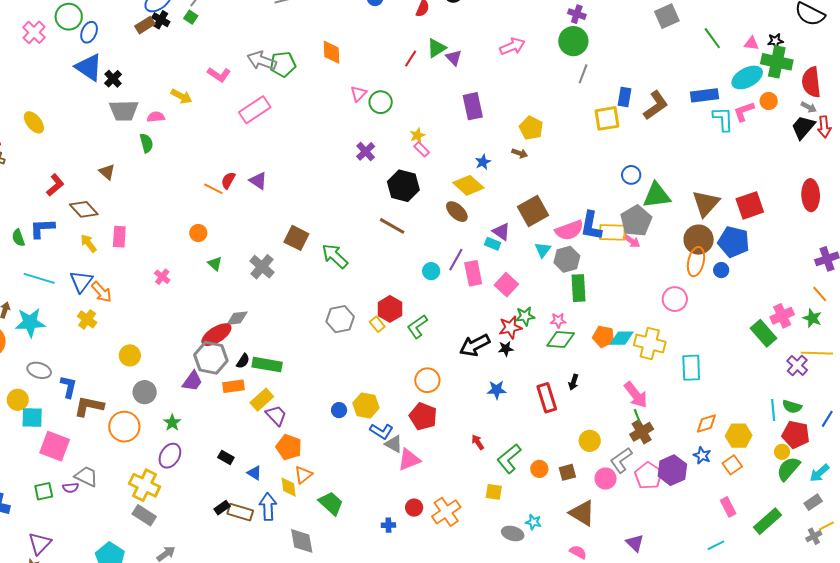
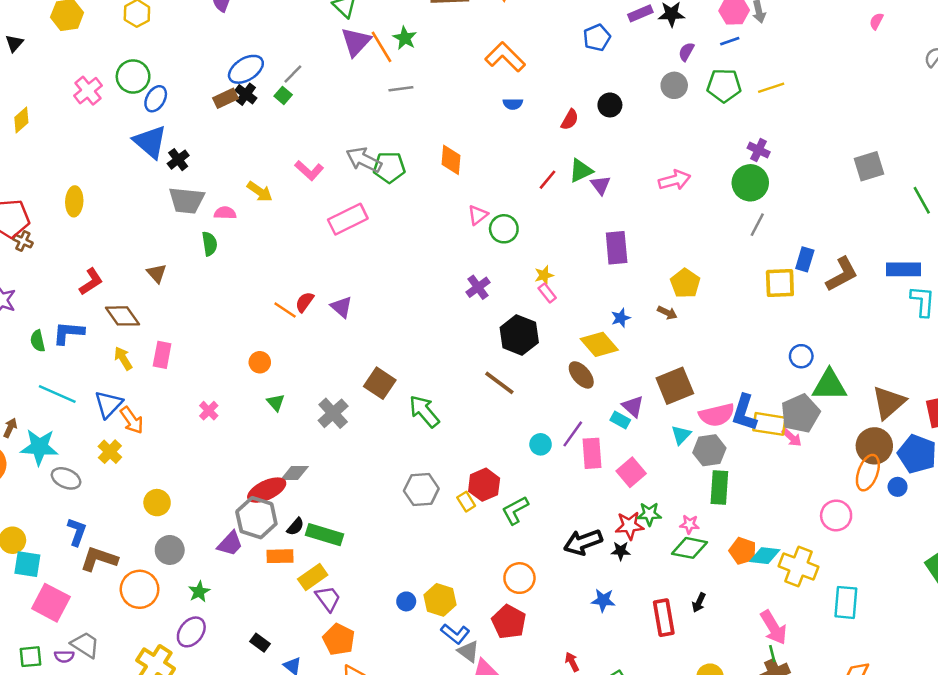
yellow ellipse: (34, 122) -> (74, 201), turned 35
gray ellipse: (39, 370) -> (66, 478), moved

